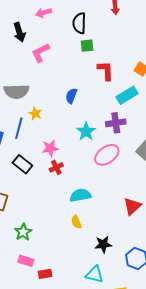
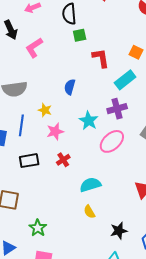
yellow star: (35, 114) -> (45, 110), moved
pink star: (50, 148) -> (55, 131), moved
black rectangle: (22, 164) -> (29, 161), turned -42

